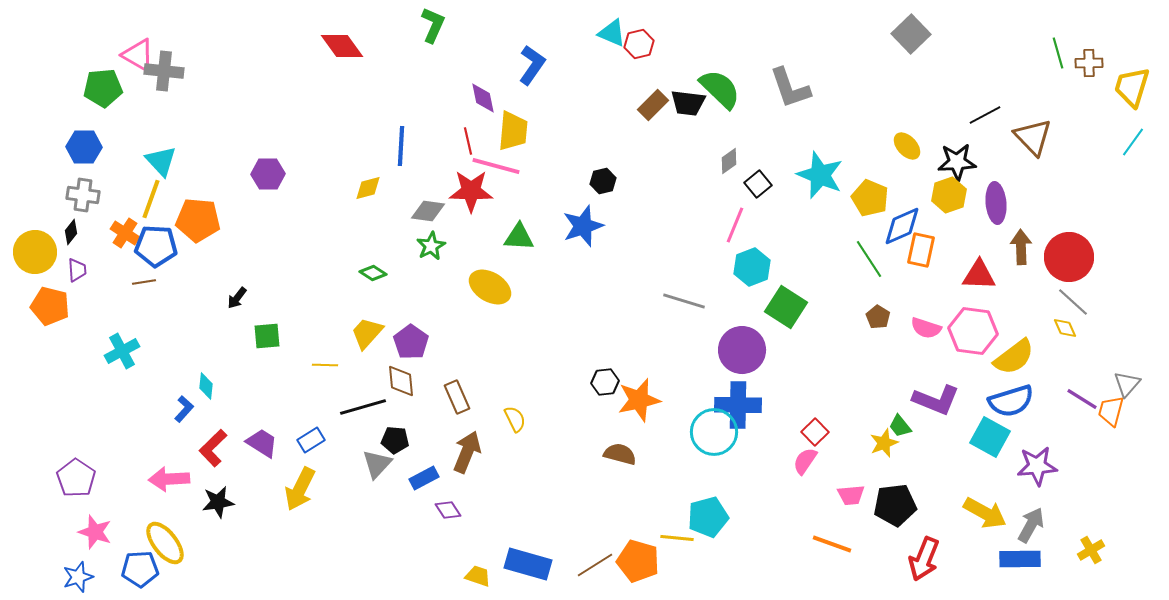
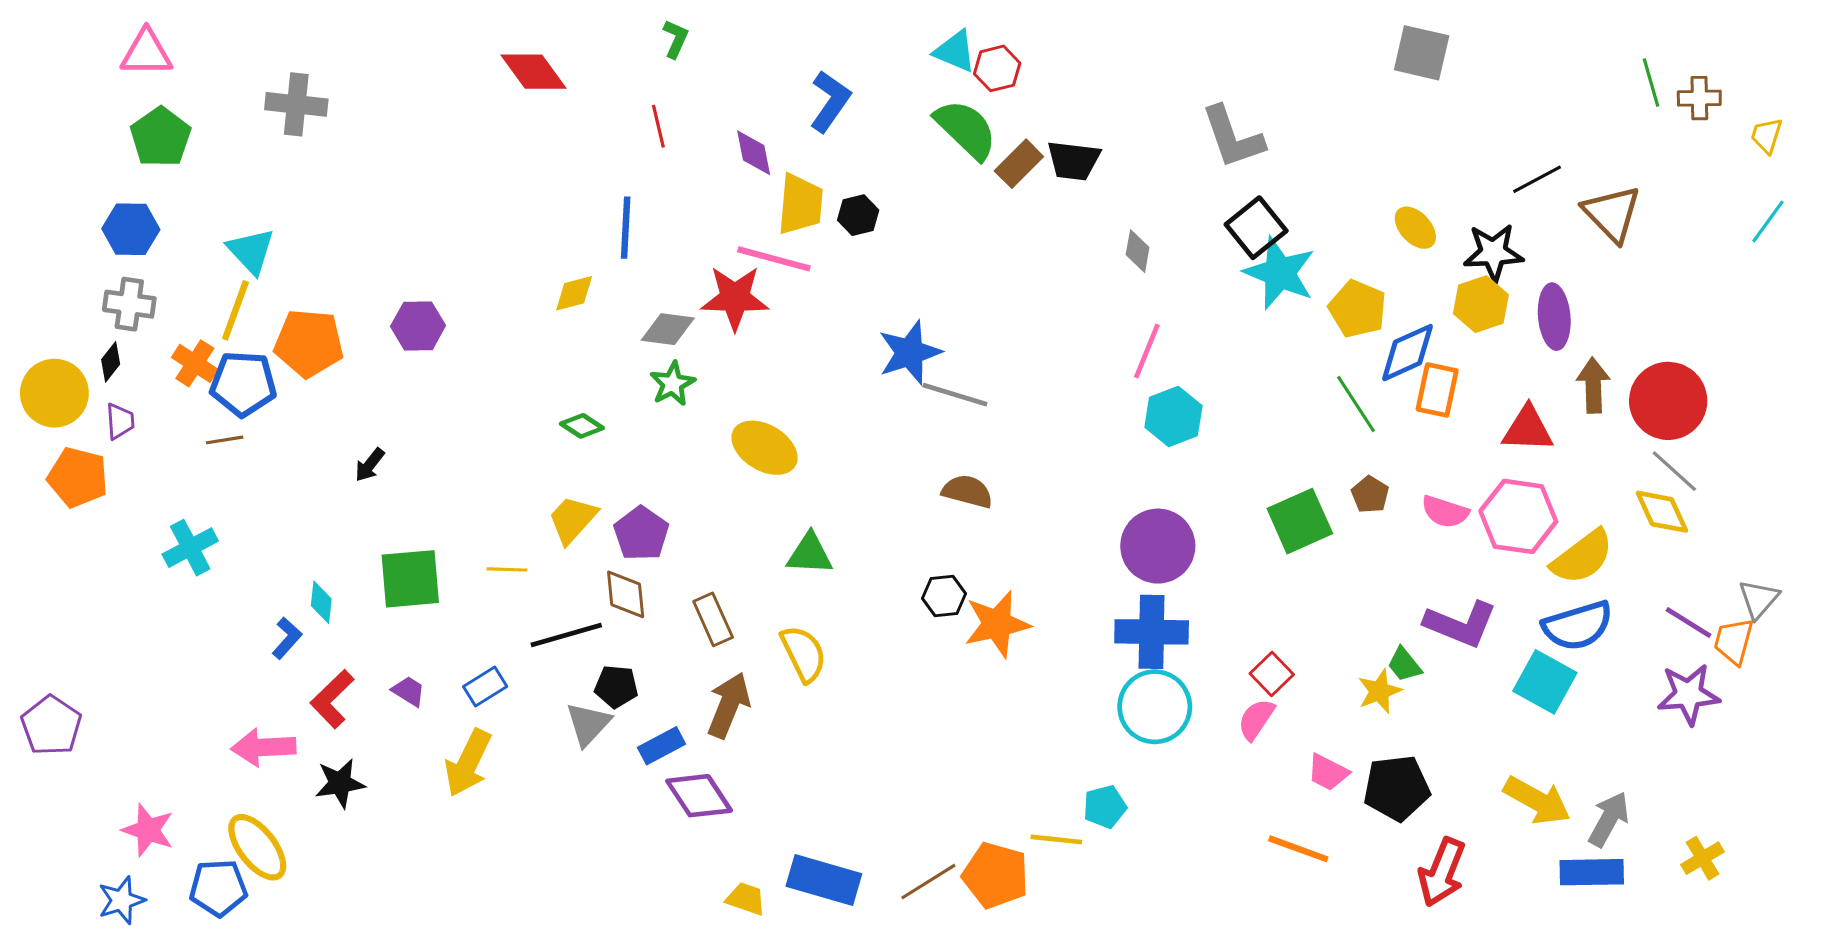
green L-shape: (433, 25) -> (676, 39), size x0.7
gray square: (911, 34) -> (1422, 53), turned -33
pink triangle: (138, 55) -> (146, 53), moved, turned -30
gray cross: (164, 71) -> (296, 104), moved
yellow trapezoid: (1132, 87) -> (1766, 136), size x0.6
green pentagon: (103, 88) -> (161, 137), turned -30
green semicircle: (720, 89) -> (966, 129), moved
red line: (468, 141) -> (658, 126), moved
gray diamond: (729, 161) -> (1138, 251), turned -44
purple hexagon: (268, 174) -> (418, 326), moved
black hexagon: (603, 181) -> (858, 215), moved
black square: (758, 184) -> (1256, 228), moved, size x1.4
green triangle: (519, 237) -> (810, 554), moved
gray line: (684, 301) -> (955, 395), moved
green square: (786, 307) -> (1300, 521), moved, turned 33
yellow diamond: (1065, 328) -> (1662, 512), size x1.5
green square: (267, 336) -> (410, 579), moved, size x1.5
yellow semicircle: (515, 419) -> (804, 654), size x1.4
cyan circle: (714, 432) -> (1155, 707), moved
purple trapezoid: (262, 443) -> (409, 691), size x0.7
brown semicircle: (620, 454) -> (967, 491), moved
purple star: (1037, 466) -> (1688, 694), moved
purple pentagon: (76, 478) -> (51, 726), moved
pink trapezoid: (851, 495) -> (1328, 772), turned 32
purple diamond: (448, 510) -> (699, 796), size x1.6
cyan pentagon: (708, 517) -> (1105, 807), size x0.7

